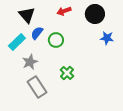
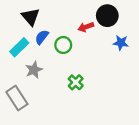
red arrow: (64, 11) -> (86, 27), moved
gray rectangle: (37, 87) -> (17, 98), moved

